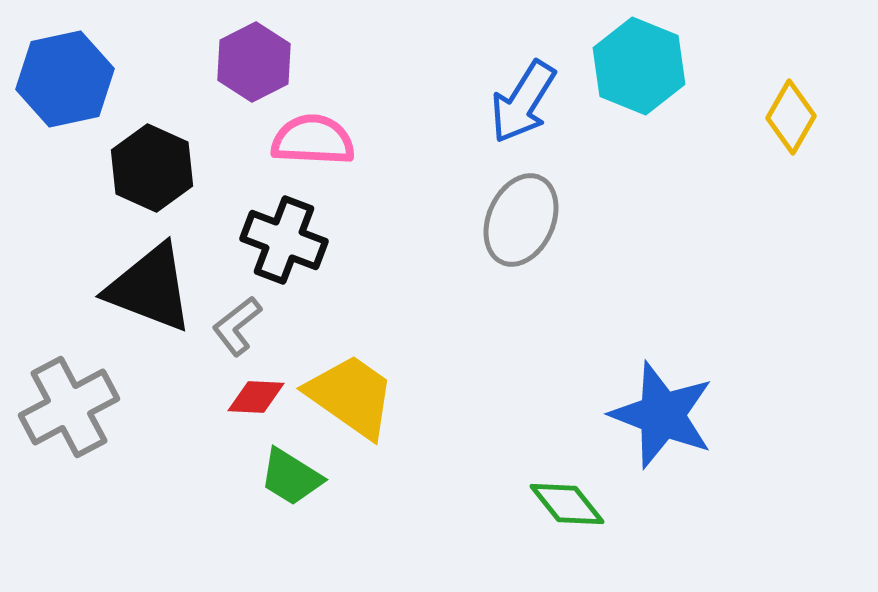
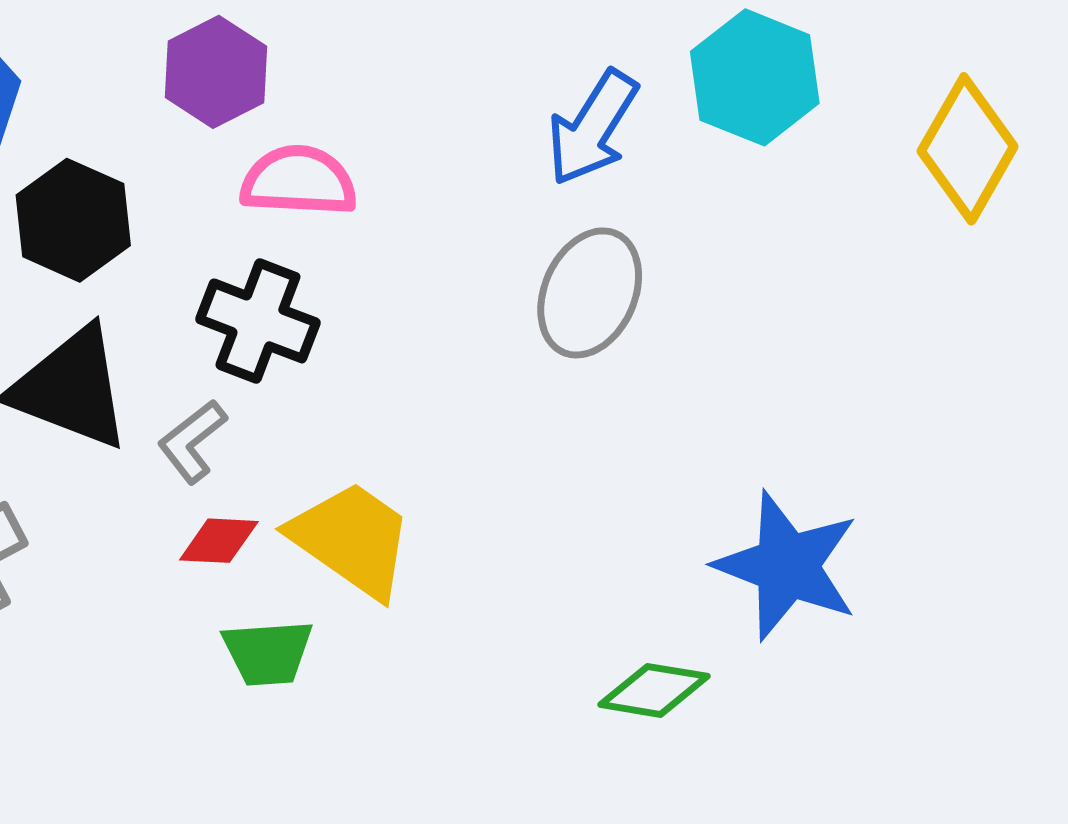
yellow diamond: (791, 117) -> (968, 149), size x1.4
green trapezoid: (291, 477) -> (268, 653), turned -36
green diamond: (567, 504) -> (654, 690), turned -42

